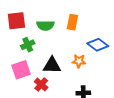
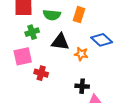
black triangle: (52, 65) -> (60, 42), moved
red cross: (41, 85) -> (41, 73), turned -32

